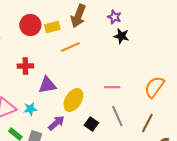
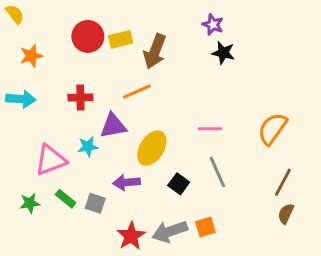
brown arrow: (78, 16) -> (155, 51), moved
orange line: (70, 47) -> (137, 92), moved
cyan star: (30, 109) -> (88, 147), moved
purple arrow: (56, 123) -> (127, 182), turned -144
brown line: (147, 123) -> (283, 182), moved

